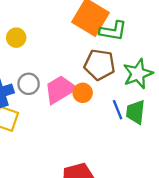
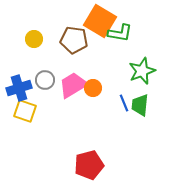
brown pentagon: (100, 65) -> (74, 40), moved

